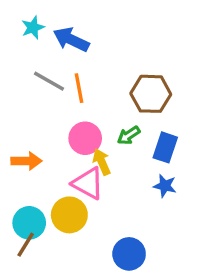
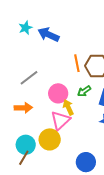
gray line: (49, 81) -> (29, 78), moved, turned -66
orange line: (79, 88) -> (77, 63), moved
pink triangle: (88, 183) -> (60, 120), turned 50

